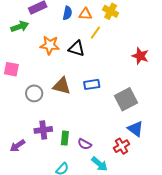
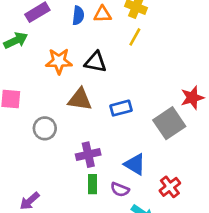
yellow line: (95, 33) -> (135, 37), moved
red star: (140, 56) -> (192, 98), moved, turned -30
brown triangle: (62, 86) -> (80, 99), moved
blue triangle: (135, 129) -> (135, 164), moved
purple cross: (43, 130) -> (88, 155), moved

